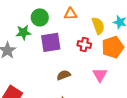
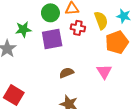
green circle: (40, 17) -> (50, 13), moved
red cross: (84, 44) -> (78, 28), moved

